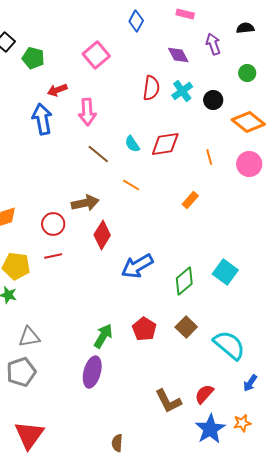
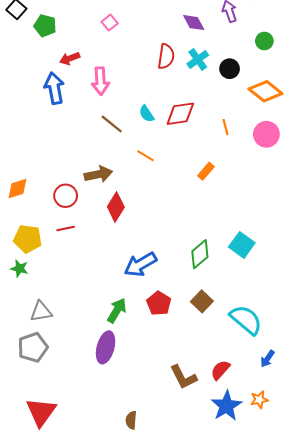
pink square: (96, 55) -> (110, 23), size x0.6
blue arrow: (137, 266) -> (140, 264), moved

